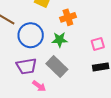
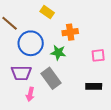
pink square: (98, 44) -> (98, 55), moved
pink arrow: (39, 86) -> (30, 94), turned 56

